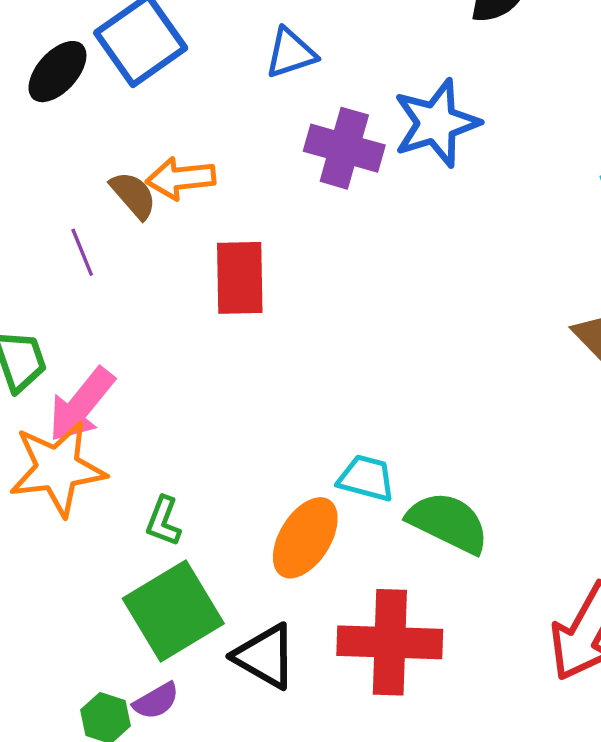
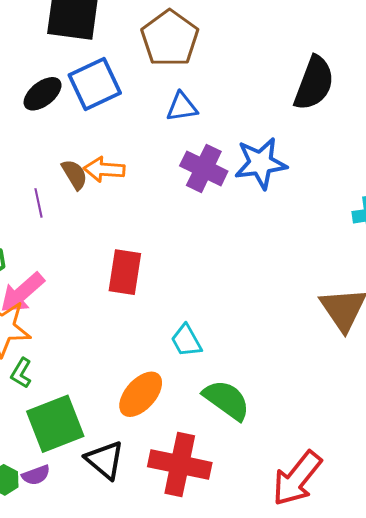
red rectangle: (240, 278) -> (125, 272), moved
cyan trapezoid: (366, 478) -> (186, 341), moved, turned -144
green L-shape: (163, 521) -> (21, 373), moved

